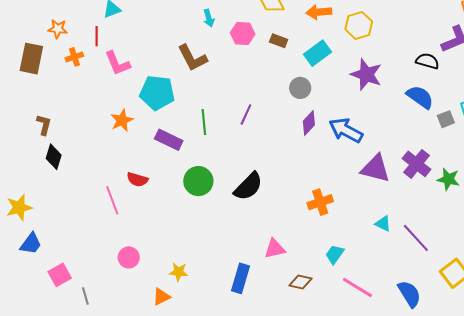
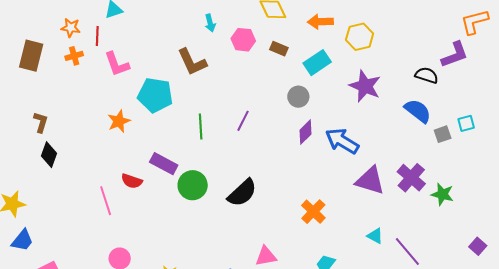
orange star: (58, 29) -> (71, 28), moved
purple rectangle: (169, 140) -> (164, 164), moved
orange cross: (320, 202) -> (313, 212), turned -30

